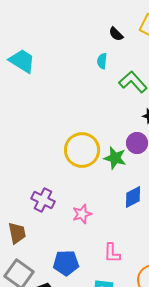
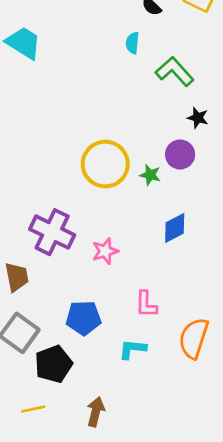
green star: (115, 158) -> (150, 175), size x0.7
purple cross: (43, 200) -> (52, 232), size x1.4

